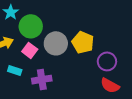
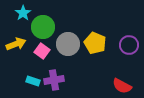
purple circle: (107, 61) -> (129, 45), moved
cyan rectangle: (15, 71) -> (33, 81), moved

